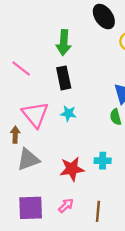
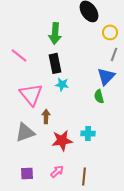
cyan star: (68, 113) -> (62, 84), moved
brown arrow: (15, 135) -> (46, 116), moved
purple square: (31, 208) -> (27, 173), size x0.6

